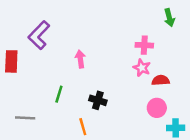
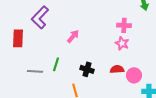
pink arrow: (80, 59) -> (73, 36), turned 48
red semicircle: (161, 80) -> (117, 69), moved
gray line: (25, 118) -> (35, 71), moved

